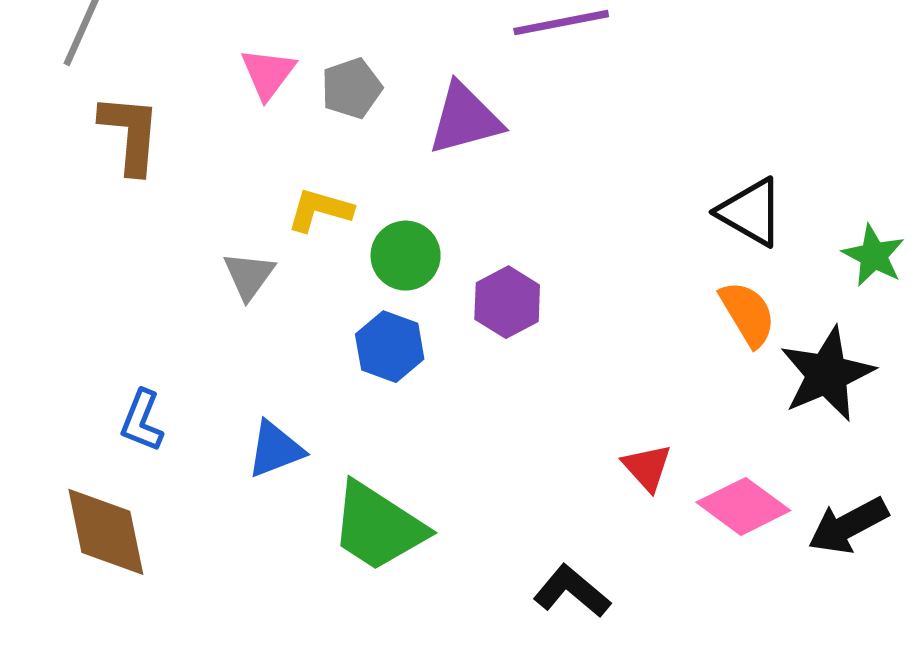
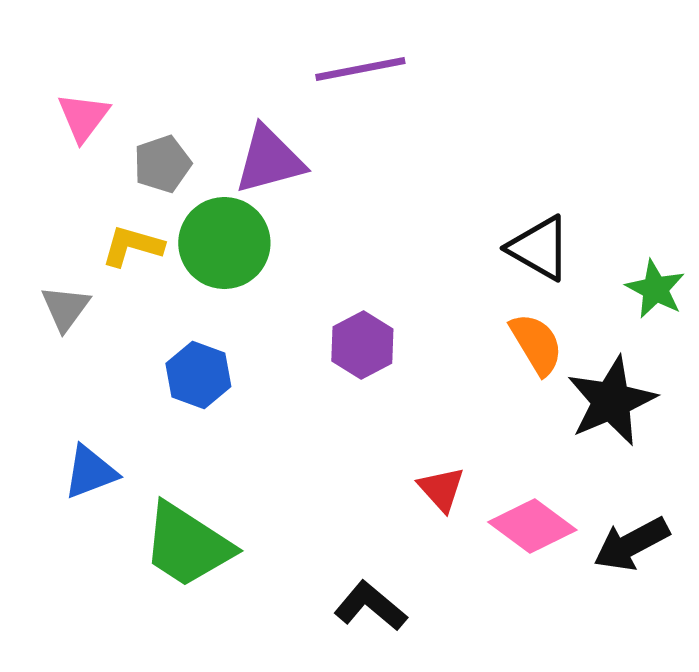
gray pentagon: (352, 88) -> (162, 164), moved
green circle: (406, 256) -> (224, 243), moved, size x1.4
purple hexagon: (507, 302) -> (362, 345), moved

